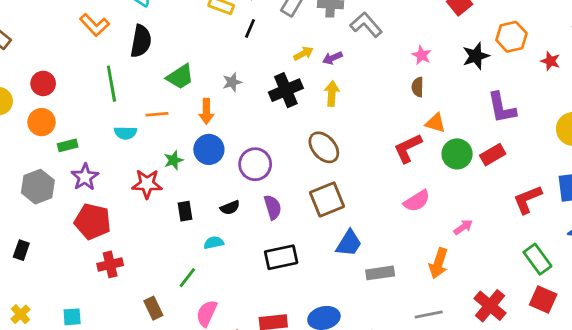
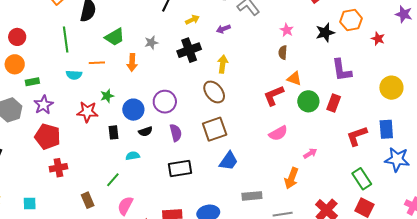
yellow arrow: (303, 54) -> (192, 20), moved
yellow arrow: (332, 94) -> (223, 64), moved
blue circle: (209, 149) -> (133, 110), moved
red rectangle: (493, 155) -> (334, 103), turned -42
gray rectangle: (380, 273) -> (252, 196), moved

